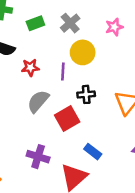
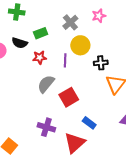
green rectangle: (35, 23) -> (41, 33), moved
pink star: (114, 27) -> (99, 16), moved
black cross: (86, 94) -> (101, 63), moved

